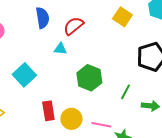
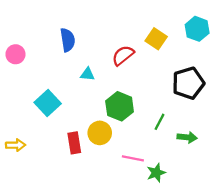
red semicircle: (73, 26) -> (123, 55), moved
yellow circle: (71, 119) -> (100, 133), moved

